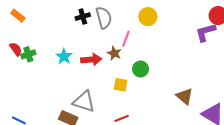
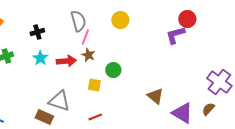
black cross: (83, 17) -> (37, 32), moved
pink line: (126, 39) -> (85, 37), moved

